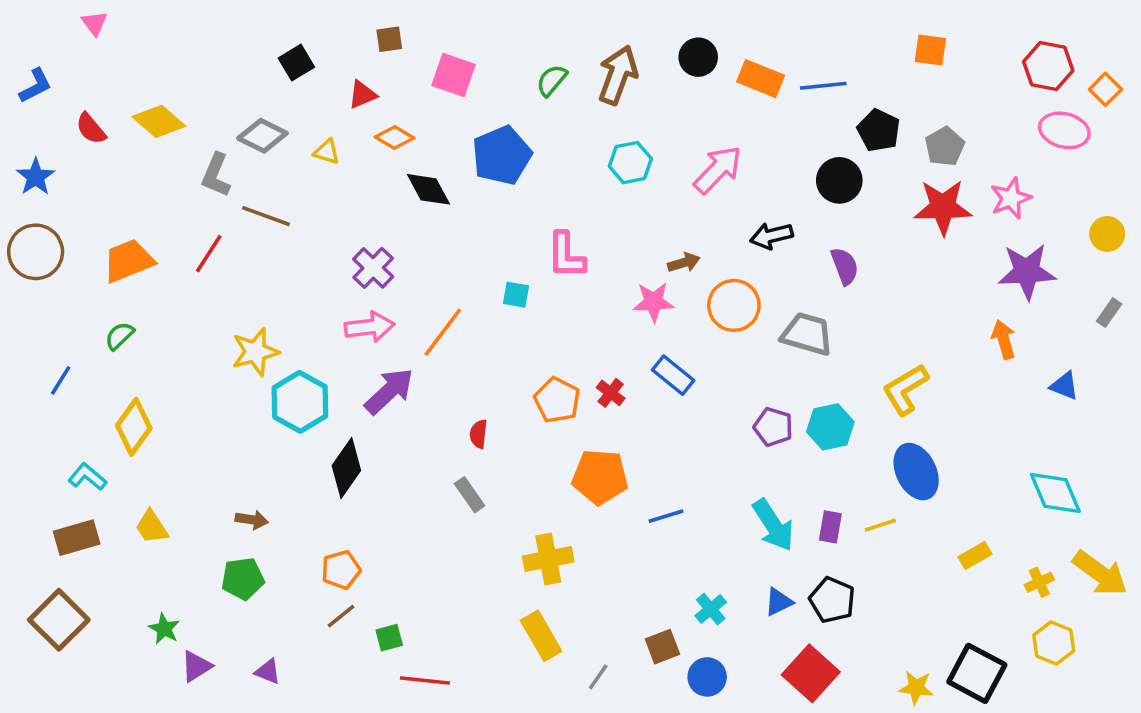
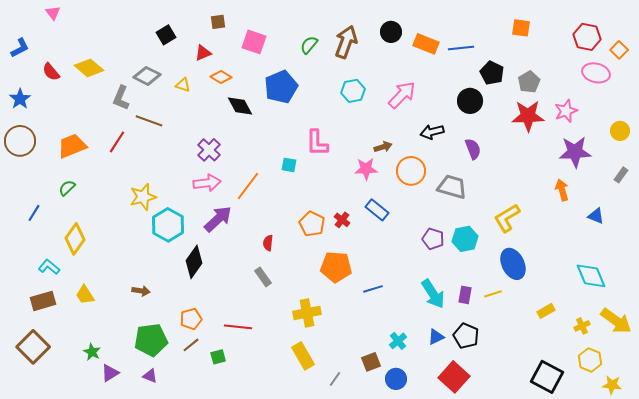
green pentagon: (243, 579) -> (151, 340), moved, size x1.4
red line: (425, 680) -> (238, 327), moved
yellow star: (916, 688) -> (612, 385), moved

